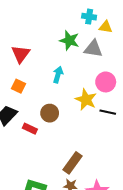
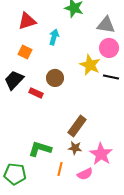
gray triangle: (93, 49) -> (106, 25), moved
red triangle: (21, 54) -> (27, 21), turned 36
cyan arrow: (58, 75) -> (54, 37), moved

